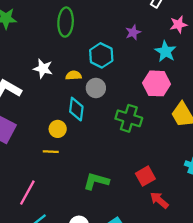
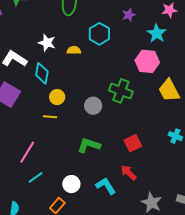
gray circle: (96, 88) -> (93, 106), moved
cyan diamond: (76, 109) -> (42, 73), moved
red arrow: (159, 200) -> (129, 173), moved

